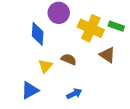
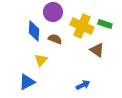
brown semicircle: (69, 59) -> (55, 39), moved
blue arrow: (74, 94) -> (83, 85), moved

